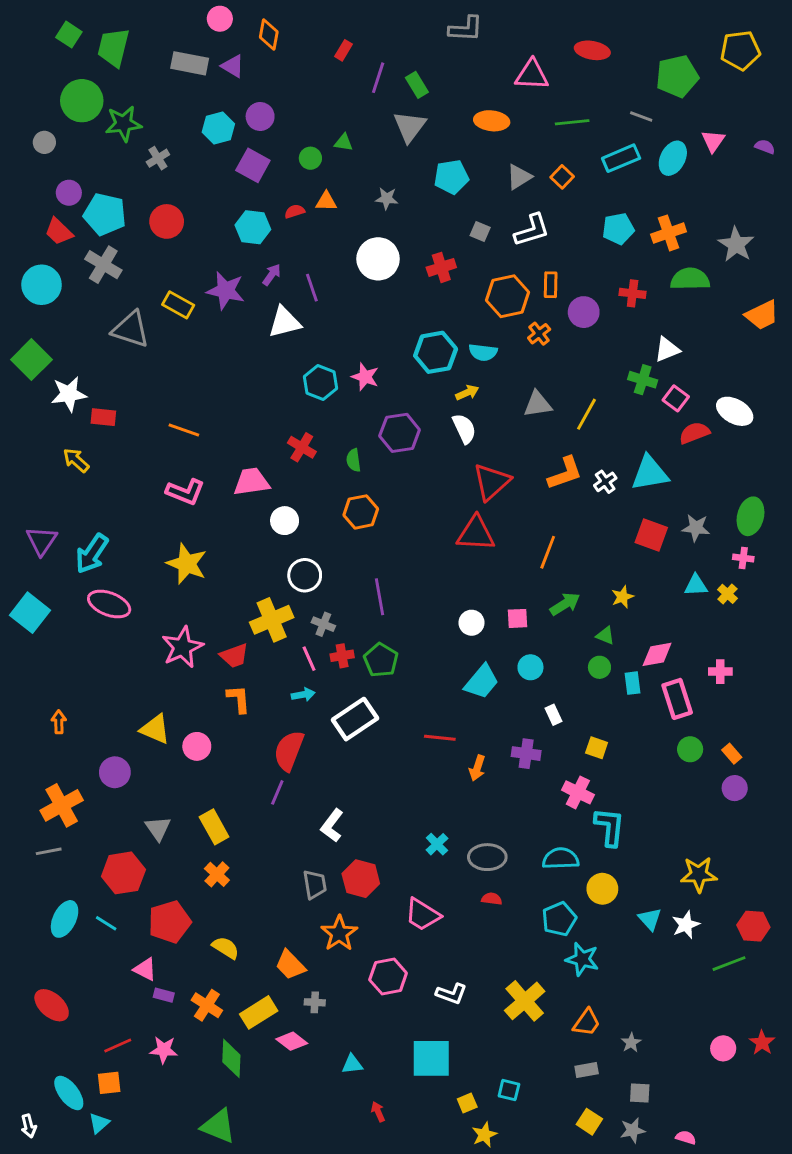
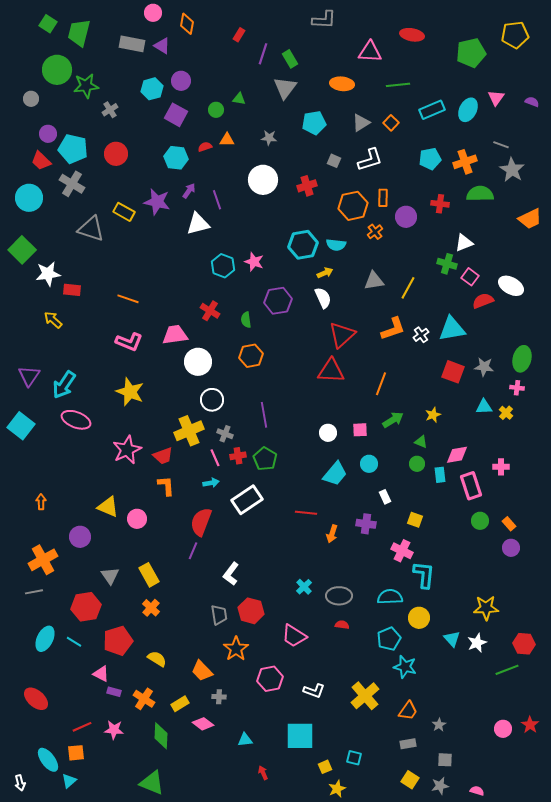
gray line: (641, 116) -> (501, 145), moved
white circle: (285, 521) -> (198, 362), size x1.4
yellow rectangle: (259, 1012) -> (180, 704), size x0.7

